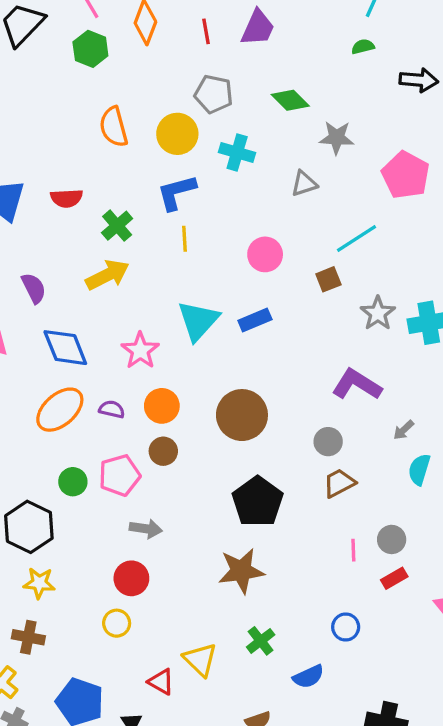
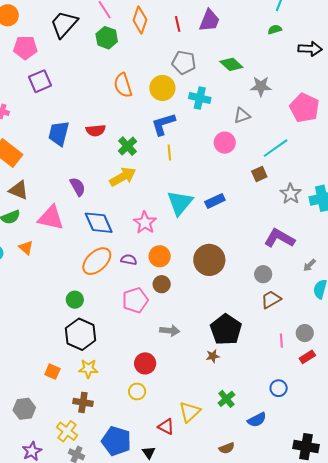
pink circle: (265, 254) -> (225, 143), moved
green circle: (73, 482) -> (75, 300), moved
black pentagon: (258, 502) -> (226, 330), moved
gray arrow: (146, 529) -> (170, 331), moved
brown star: (241, 571) -> (213, 356), size x0.5
yellow triangle: (200, 660) -> (190, 412), turned 35

